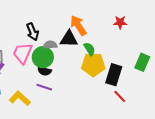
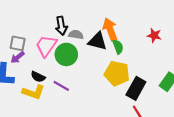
gray semicircle: (50, 45) -> (76, 35), moved
green semicircle: (89, 49) -> (118, 47), moved
black semicircle: (44, 71) -> (38, 77), moved
yellow L-shape: (20, 98) -> (33, 92), turned 145

